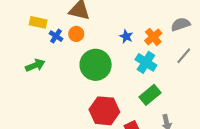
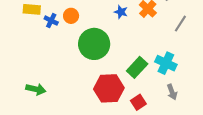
cyan cross: (146, 62) -> (166, 63), moved
green arrow: (35, 65) -> (36, 89), moved, turned 42
green rectangle: (150, 95) -> (137, 67), moved

